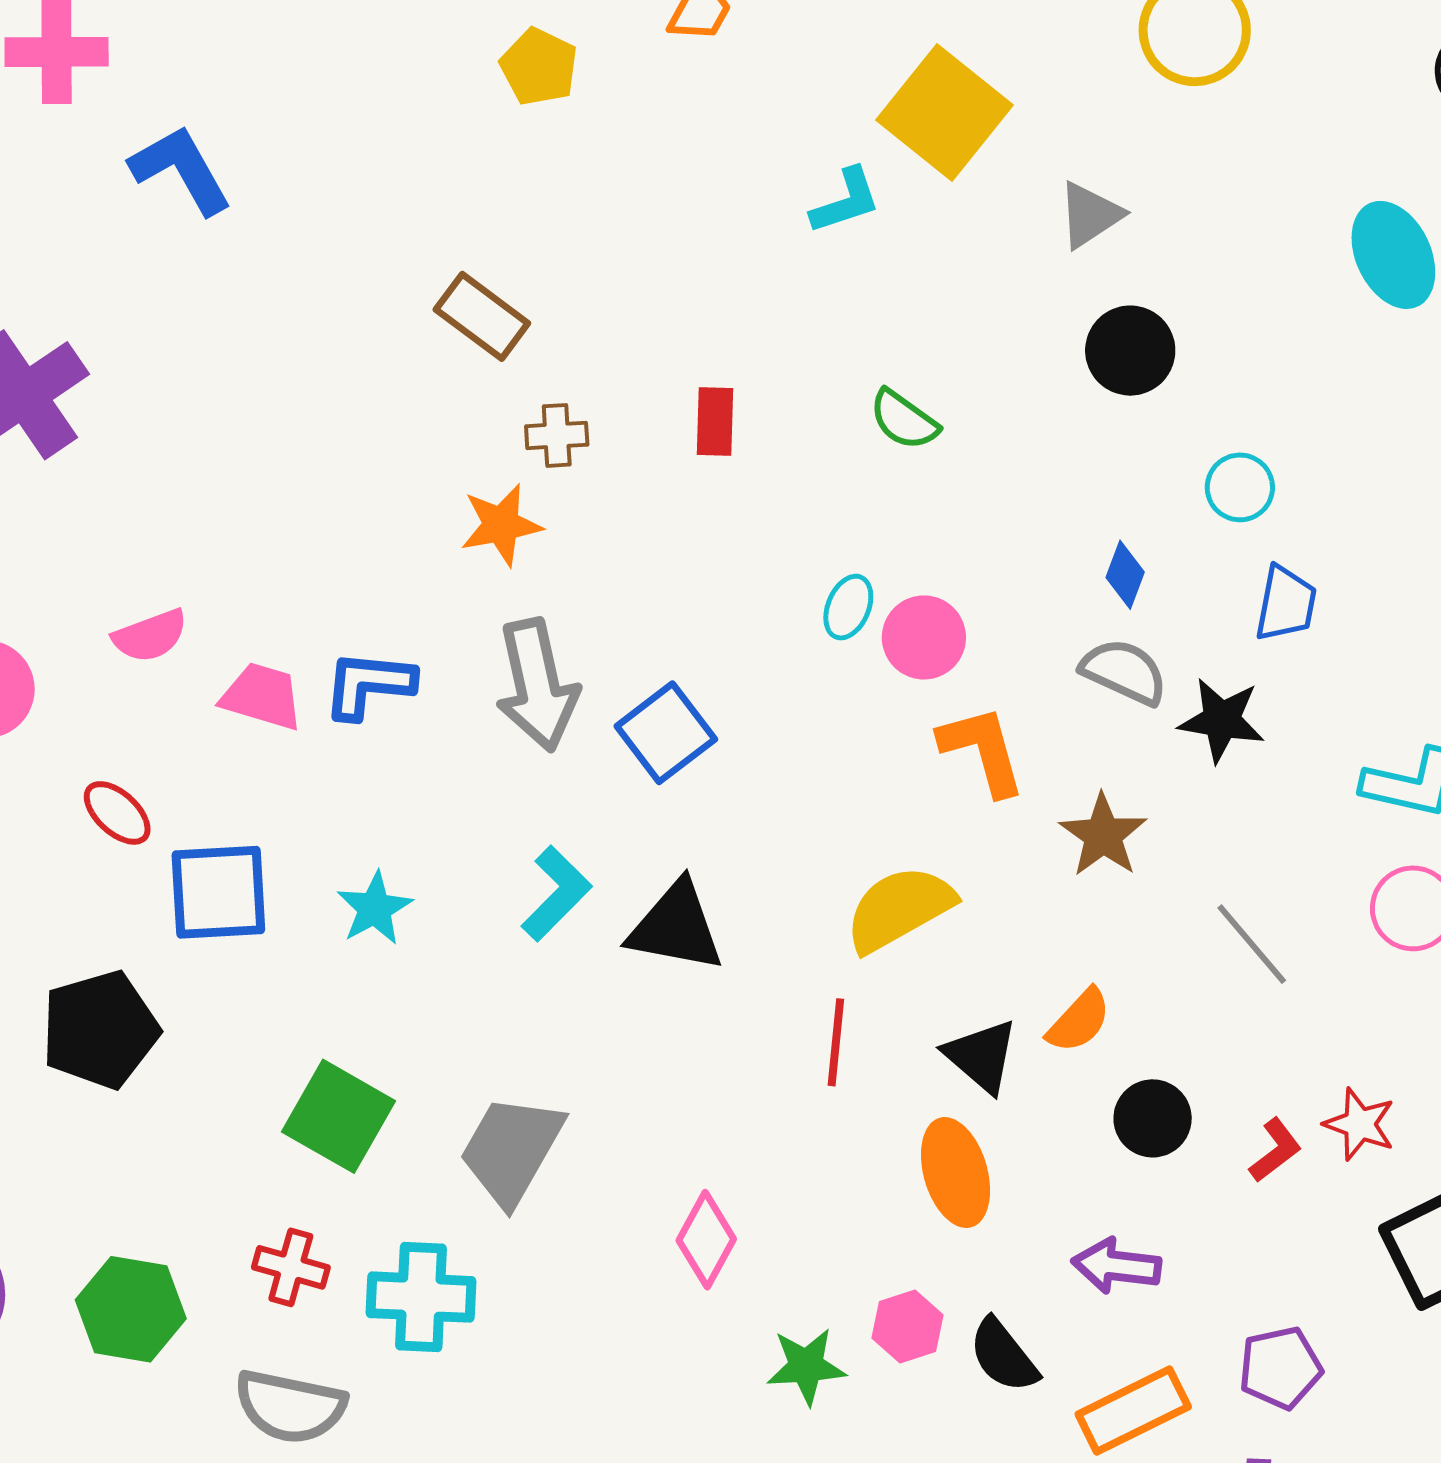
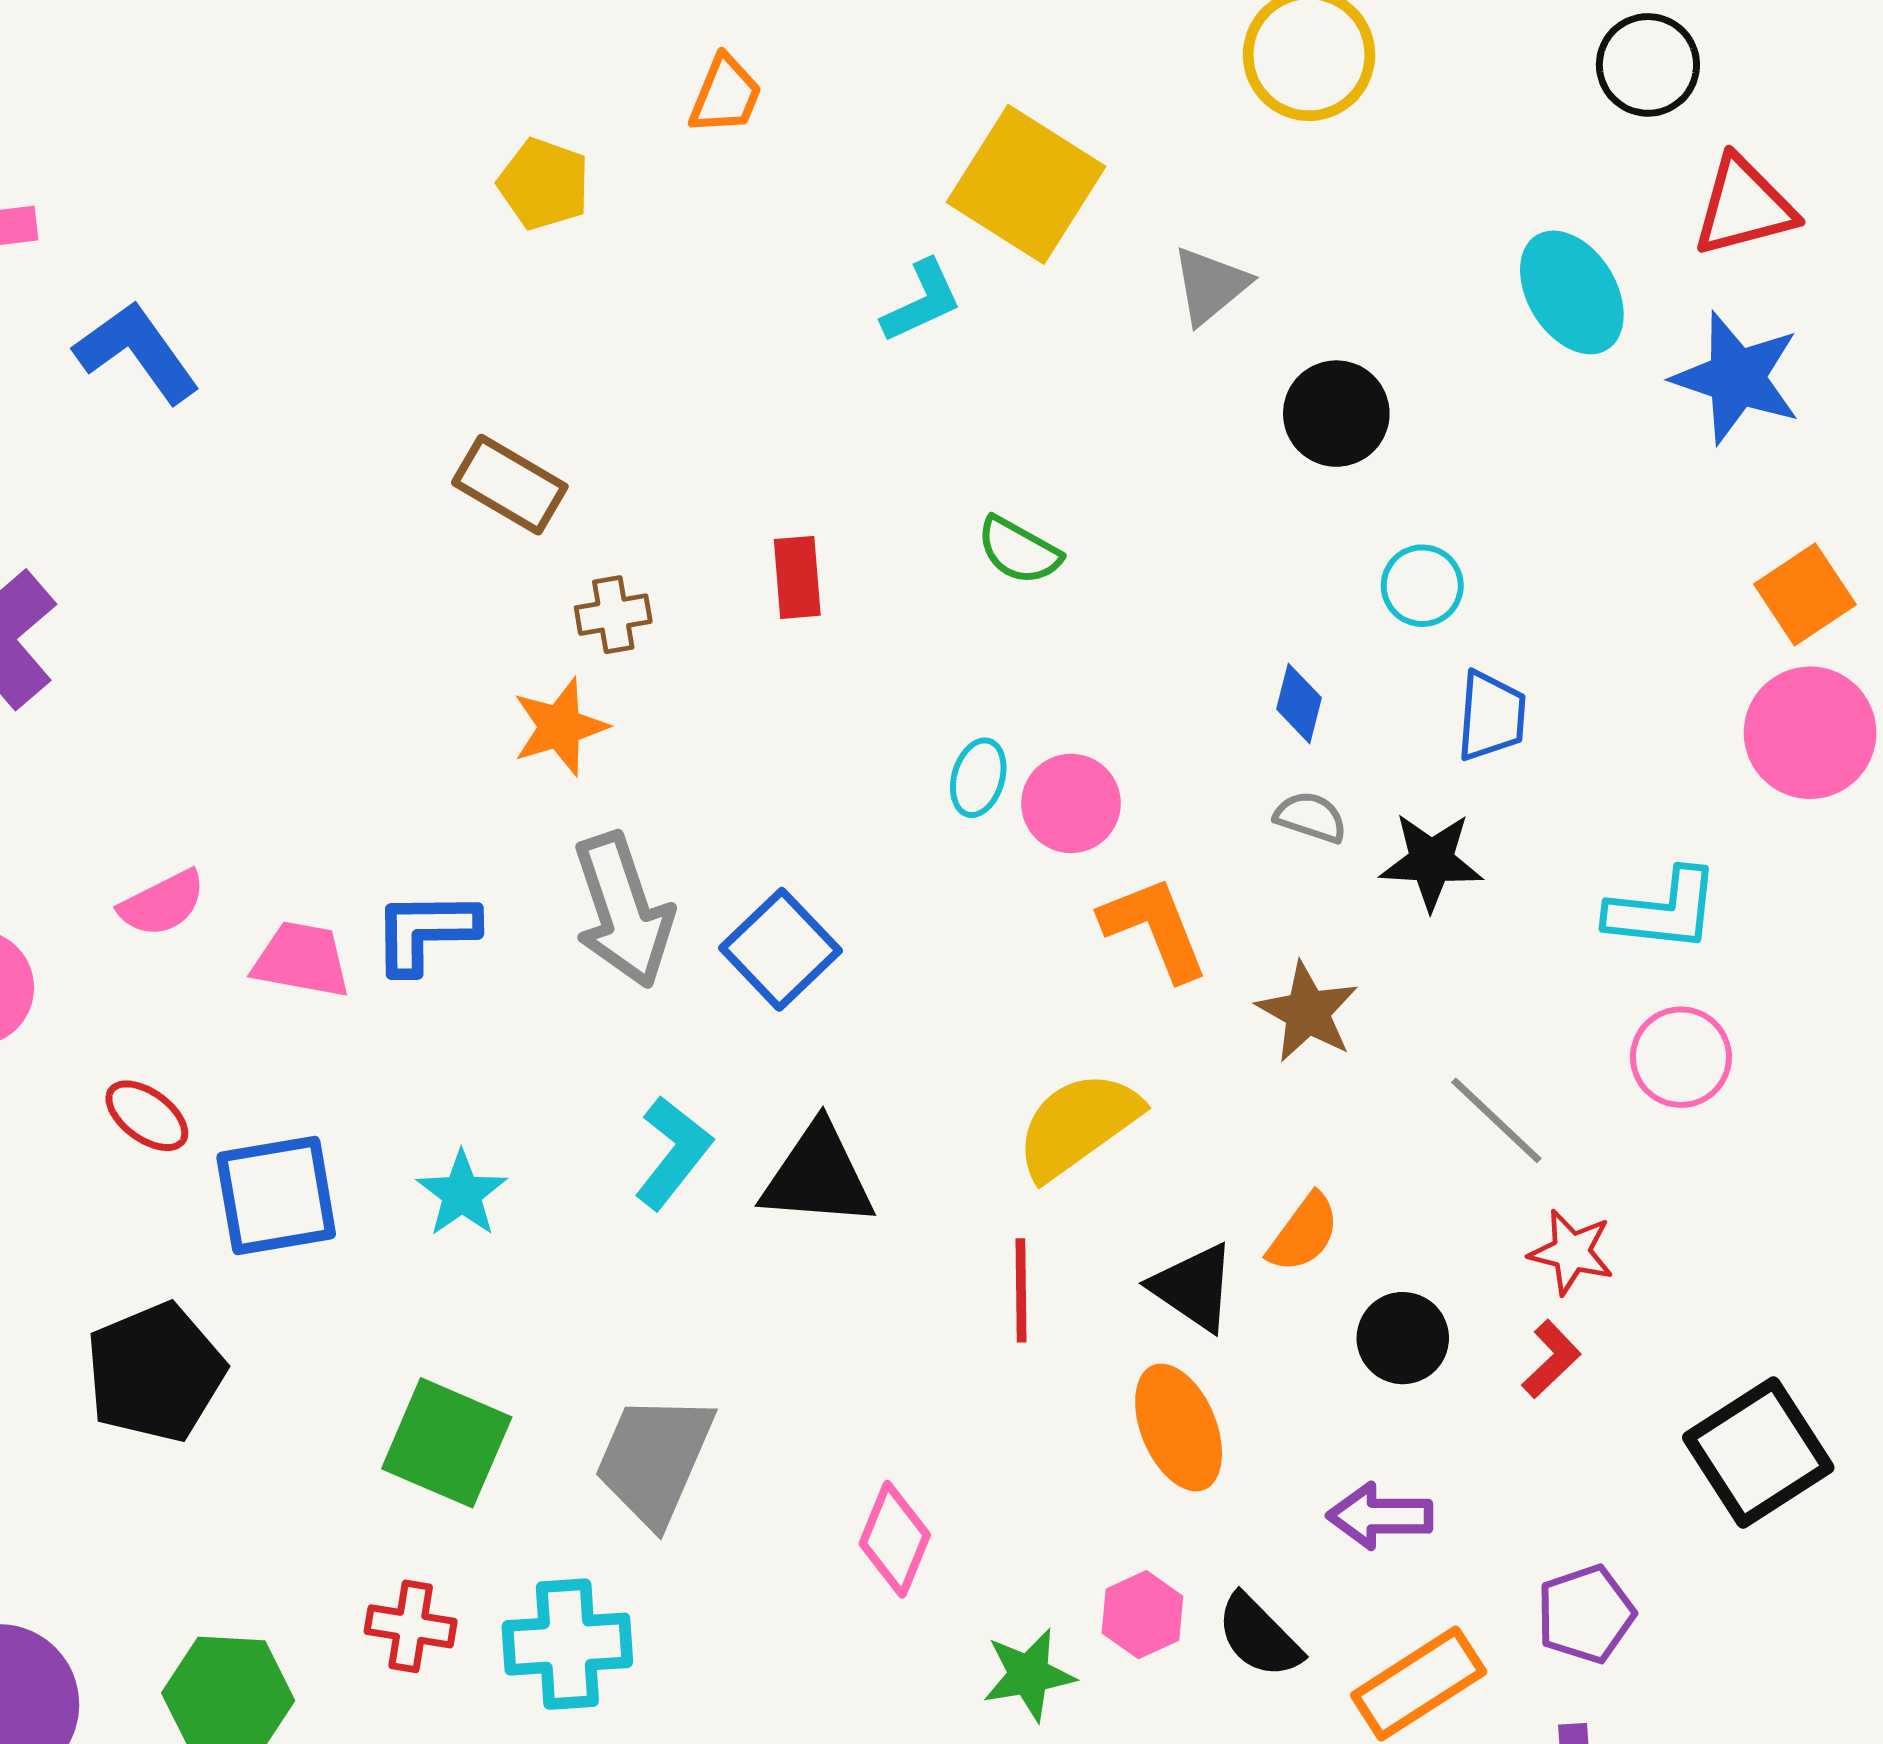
black circle: (1130, 351) -> (1336, 414), moved
gray semicircle: (1124, 672) -> (1311, 817), size x0.7
red star: (1360, 1124) -> (1571, 1252), moved

